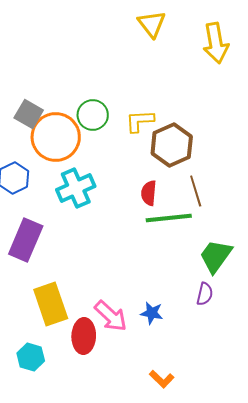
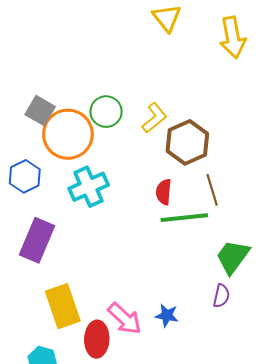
yellow L-shape: (140, 121) -> (154, 118), turned 144

